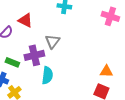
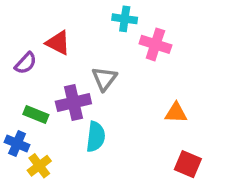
pink cross: (110, 16) -> (155, 44), moved
orange triangle: (106, 71) -> (176, 113), moved

